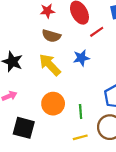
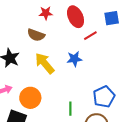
brown semicircle: (51, 36) -> (36, 35), moved
orange circle: (53, 104) -> (30, 98), moved

